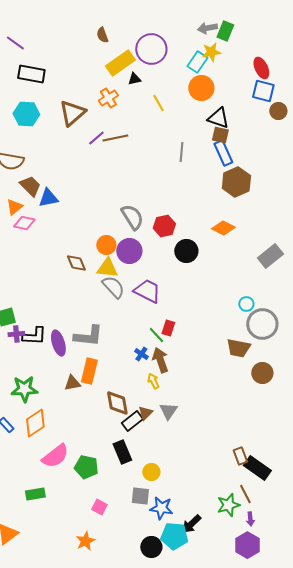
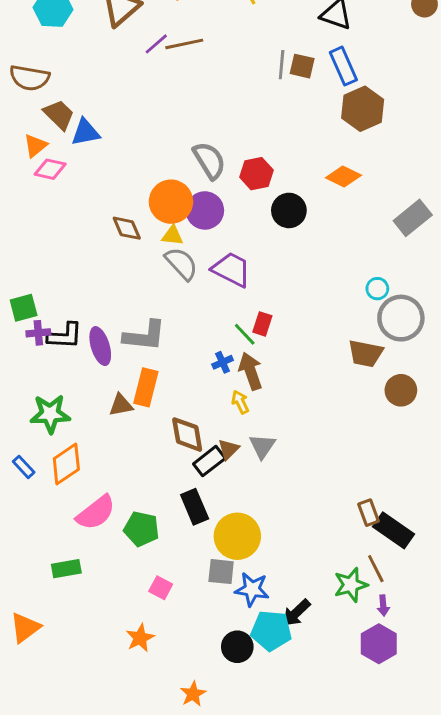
brown square: (220, 135) -> (302, 66), moved
orange circle: (106, 245) -> (171, 202), size x1.5
yellow triangle: (107, 268) -> (172, 236), size x0.7
blue cross: (141, 354) -> (223, 362), turned 32
yellow circle: (151, 472) -> (237, 536), size x1.8

